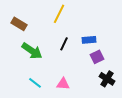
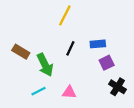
brown rectangle: (19, 24) -> (21, 52), moved
green arrow: (32, 51) -> (45, 65), moved, turned 30
cyan line: (35, 83) -> (38, 91), turned -64

